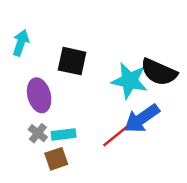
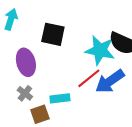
cyan rectangle: (64, 134) -> (60, 98), moved
red line: (116, 136) -> (89, 78), moved

